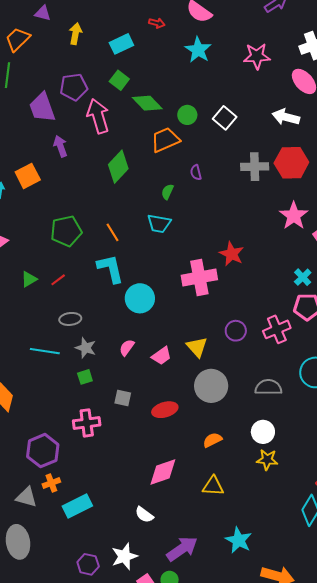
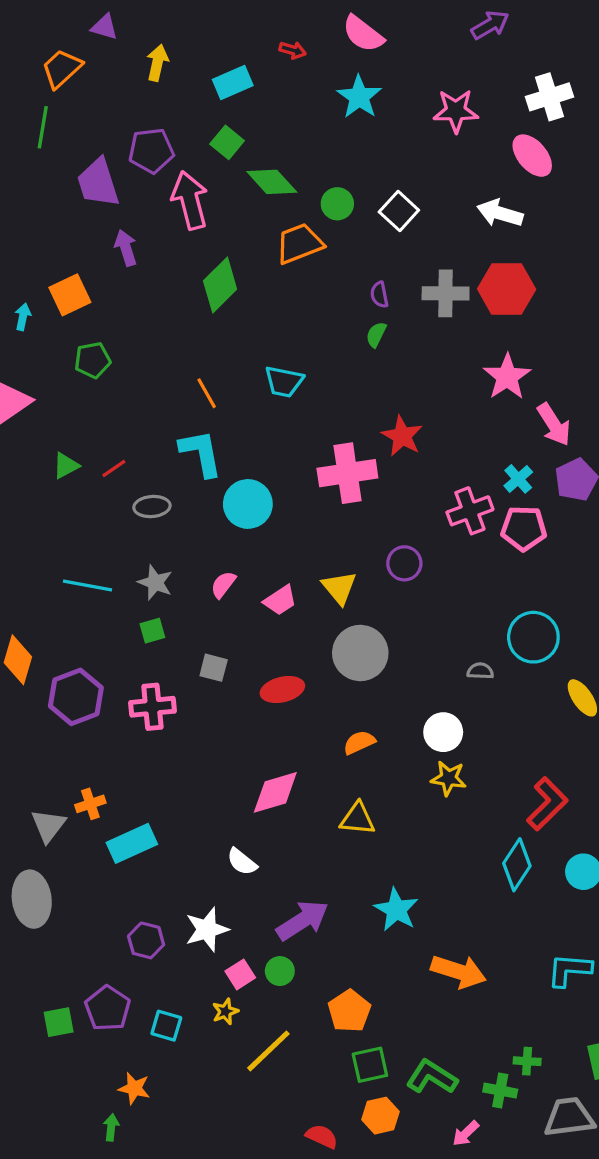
purple semicircle: (196, 172) -> (379, 295), moved
green semicircle: (167, 192) -> (376, 334), moved
green pentagon: (66, 231) -> (93, 360), moved, size x0.7
gray ellipse: (70, 319) -> (152, 507), moved
pink cross: (277, 329) -> (470, 511), moved
gray semicircle: (268, 387) -> (480, 671), moved, size x0.6
purple hexagon: (43, 451) -> (76, 697), moved
gray triangle: (26, 497) -> (48, 826), turned 50

